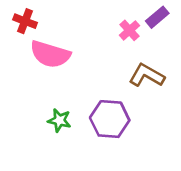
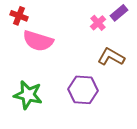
green star: (59, 120) -> (28, 95), moved, size x1.6

